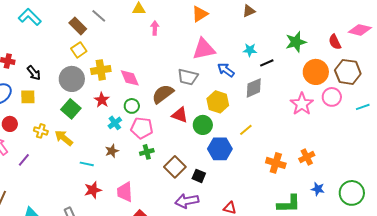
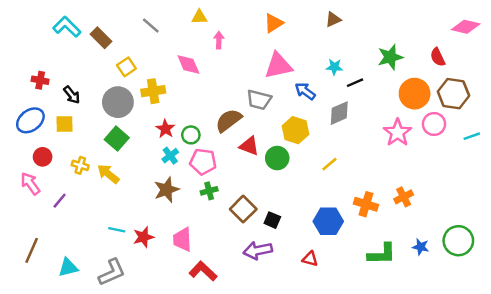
brown rectangle: (78, 26) -> (101, 38), moved
pink diamond: (360, 30) -> (466, 27), moved
pink diamond: (130, 78) -> (188, 64), moved
red star: (102, 100) -> (165, 129), moved
blue hexagon: (220, 149) -> (328, 221), moved
brown star: (112, 151) -> (167, 190), size x1.5
cyan line: (87, 164) -> (117, 230), moved
blue star: (318, 189) -> (421, 247), moved

